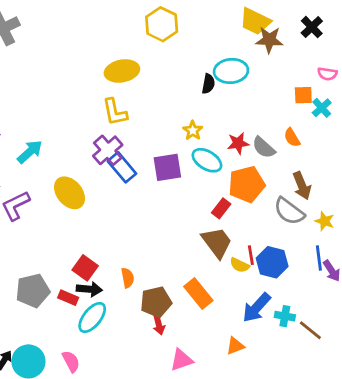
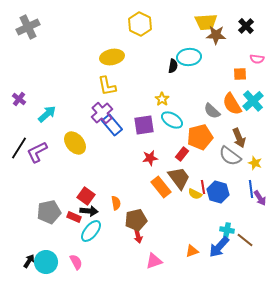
yellow trapezoid: (255, 21) -> (206, 22), turned -30
cyan cross: (322, 108) -> (253, 101), moved, size x1.5
orange semicircle: (292, 138) -> (232, 104), size x1.6
red star: (238, 143) -> (150, 158), moved
orange rectangle: (198, 293) -> (161, 187), moved
blue arrow: (257, 308) -> (219, 247), moved

